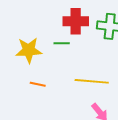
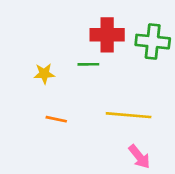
yellow star: (29, 50) -> (44, 74), size x0.6

